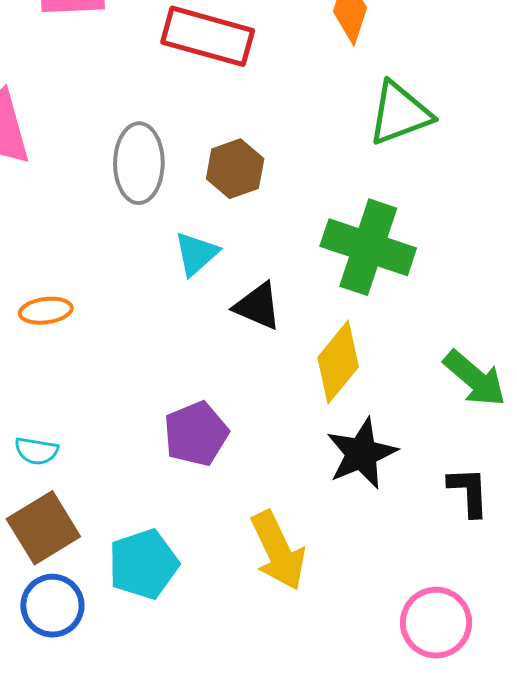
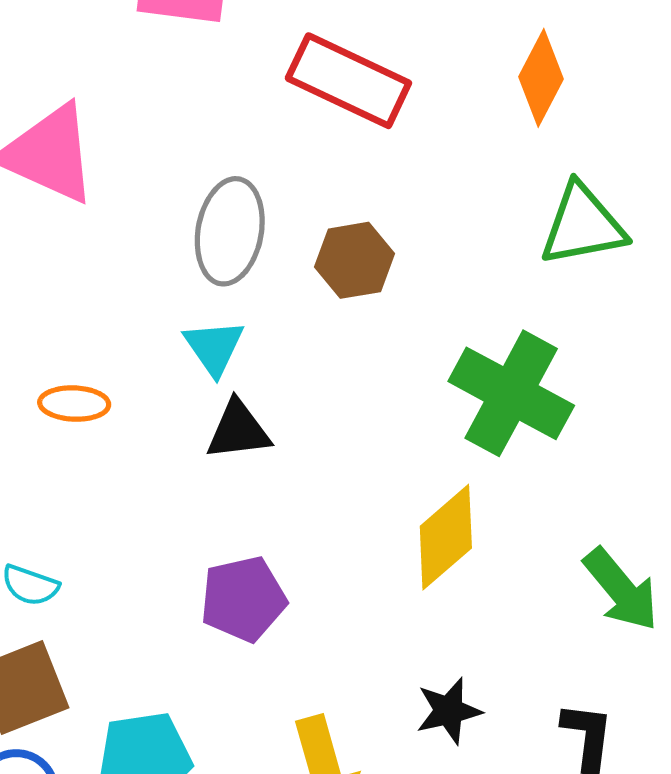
cyan triangle: (196, 254) -> (214, 347), moved, turned -33
black triangle: (258, 306) -> (238, 430), moved, turned -40
black star: (362, 453) -> (449, 711), moved, size x0.7

